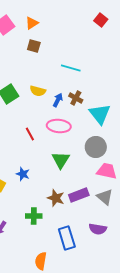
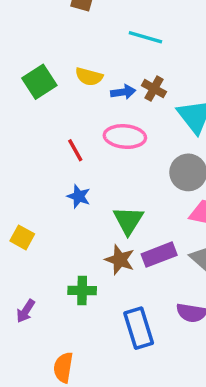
blue arrow: (58, 100) -> (123, 92), turned 56
green triangle: (61, 160) -> (128, 220), moved
blue star: (23, 174) -> (79, 196), moved
orange semicircle: (41, 261) -> (63, 367), moved

